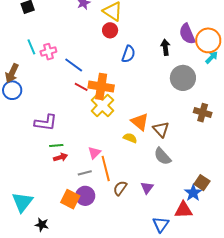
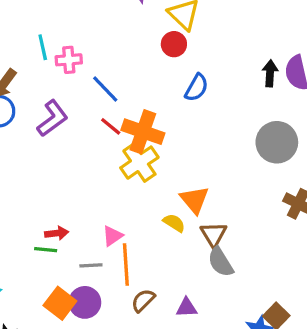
black arrow: (165, 47) -> (270, 73), moved
purple L-shape: (46, 123) -> (52, 118), moved, turned -55
brown triangle: (161, 129) -> (214, 234), moved
green line: (56, 145) -> (46, 250), moved
purple triangle: (147, 188) -> (187, 308), turned 40

